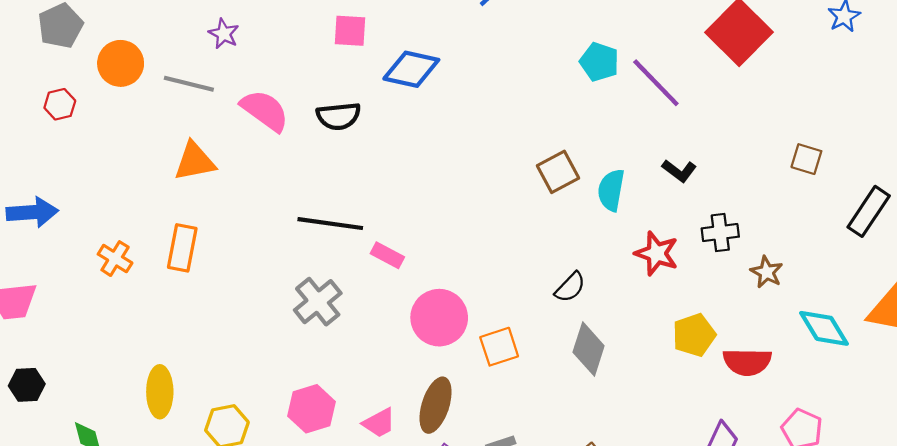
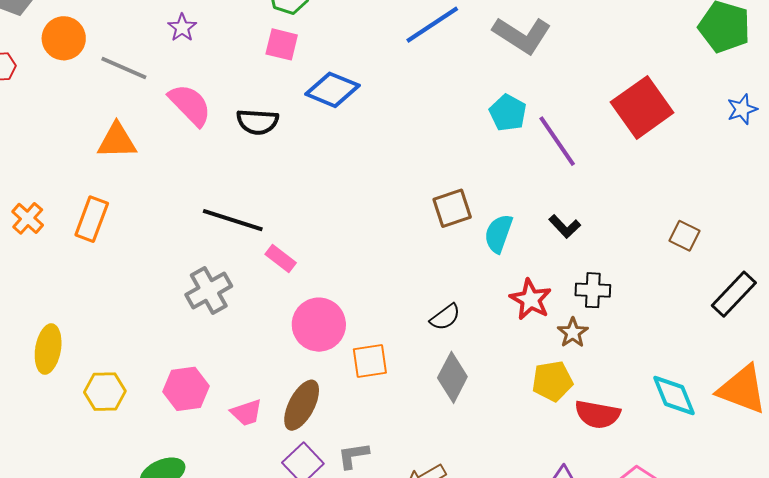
purple star: (224, 34) -> (182, 28), moved
brown star: (767, 272) -> (573, 333), moved

